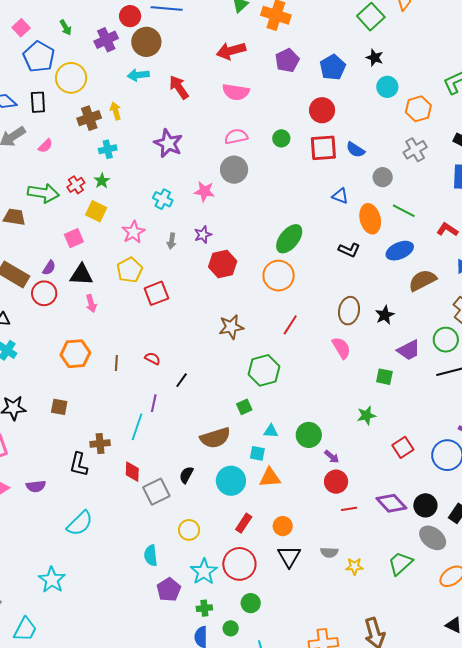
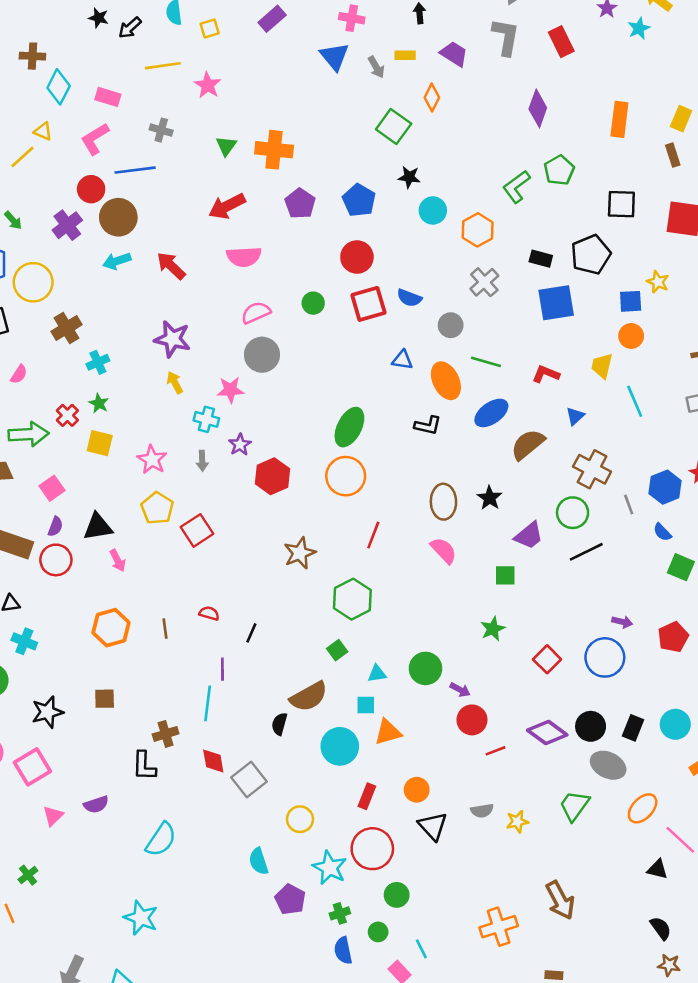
yellow arrow: (116, 111) -> (175, 383), moved
cyan cross: (163, 199) -> (206, 419), moved
pink square: (74, 238) -> (52, 488), moved
black semicircle: (186, 475) -> (279, 724), moved

